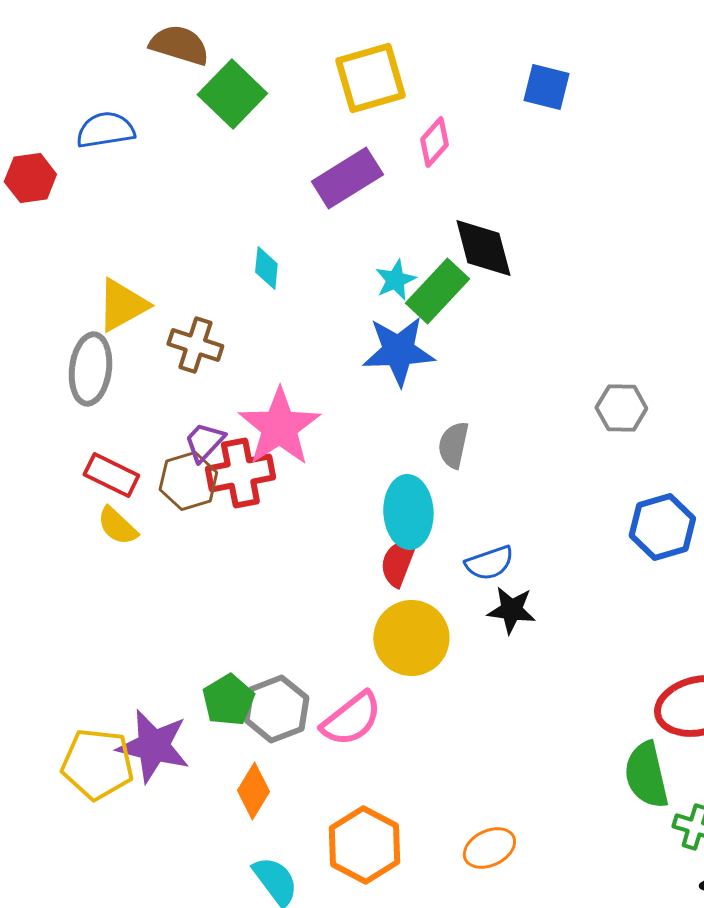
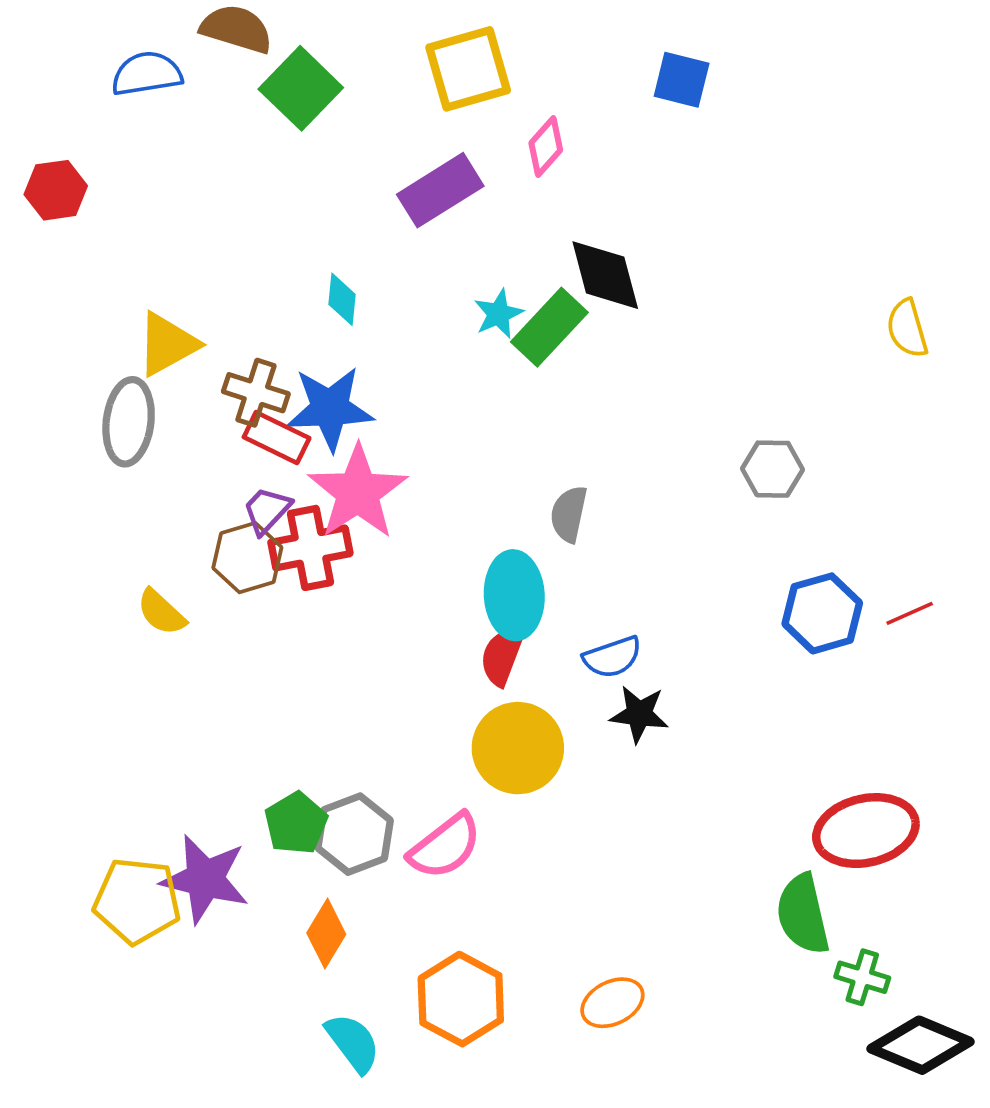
blue semicircle: (105, 130) -> (147, 74), moved
blue star: (398, 351) -> (330, 408), moved
red rectangle: (111, 475) -> (277, 438), moved

